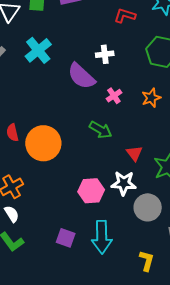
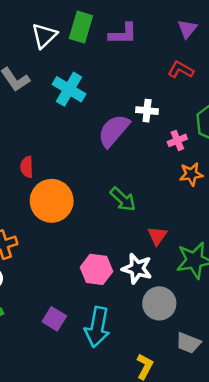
cyan cross: (38, 50) -> (69, 89), turned -32
purple semicircle: (81, 76) -> (114, 131), turned 76
pink cross: (114, 96) -> (177, 140), moved
red semicircle: (12, 133) -> (27, 167), moved

